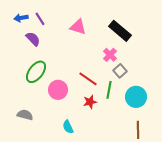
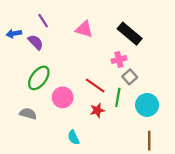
blue arrow: (21, 18) -> (14, 34), moved
pink cross: (110, 55) -> (119, 60), turned 32
gray semicircle: (25, 115) -> (28, 114), moved

